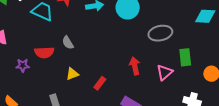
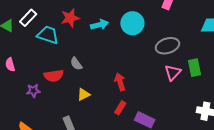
red arrow: (135, 66) -> (120, 82), moved
pink triangle: (164, 72) -> (173, 73), moved
red rectangle: (100, 83) -> (120, 108), moved

